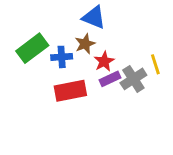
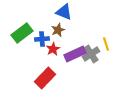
red star: (104, 61) -> (53, 49), moved
purple rectangle: (110, 79) -> (75, 54), size x1.5
red rectangle: (70, 91) -> (45, 78), moved, turned -35

